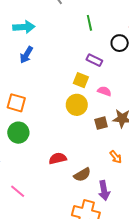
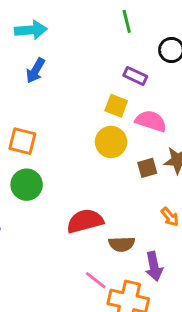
pink semicircle: (104, 91) -> (151, 121), size x1.5
red semicircle: (58, 158) -> (85, 221), size x1.4
brown semicircle: (82, 175) -> (122, 244), turned 30
pink line: (18, 191) -> (96, 280), moved

